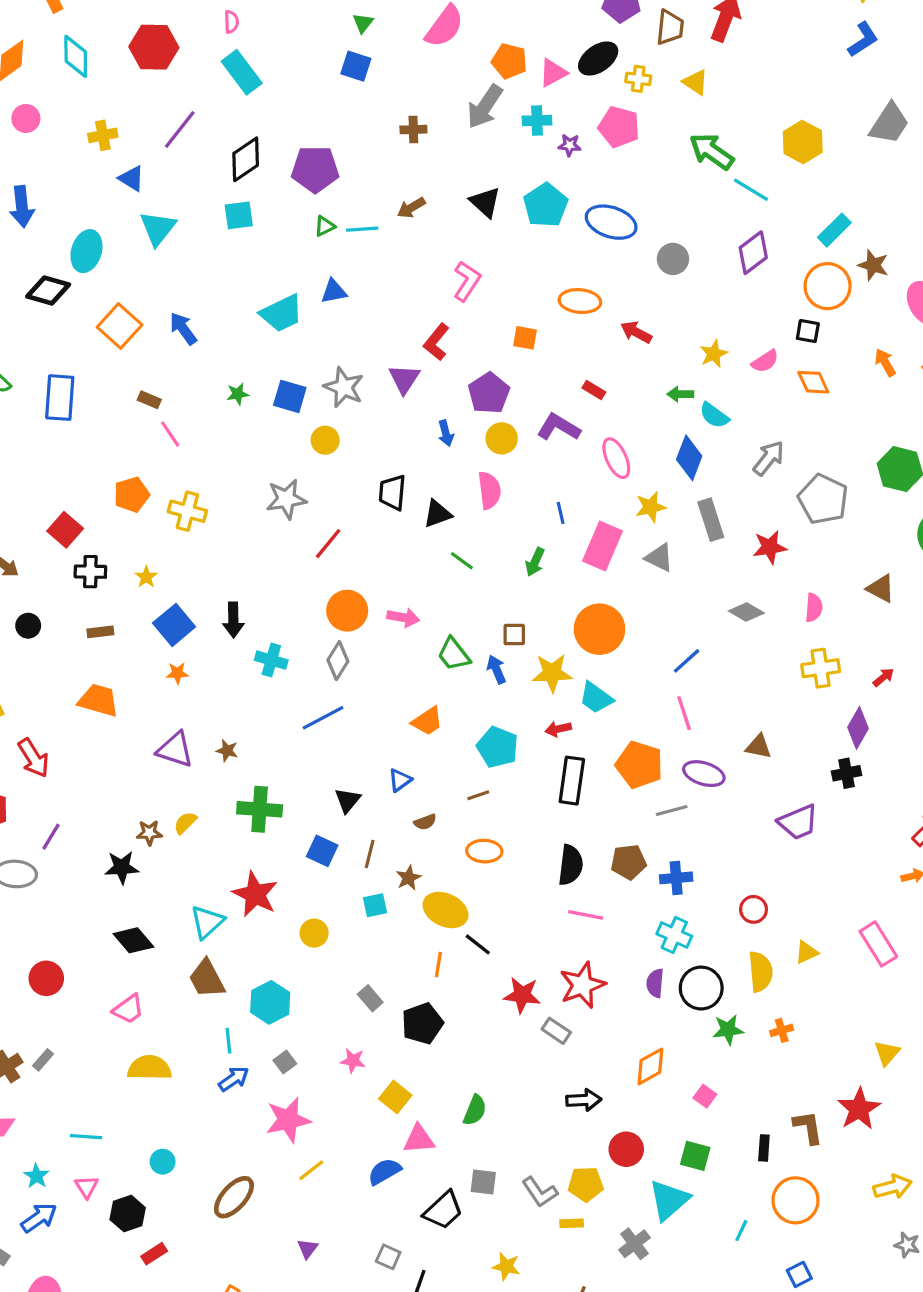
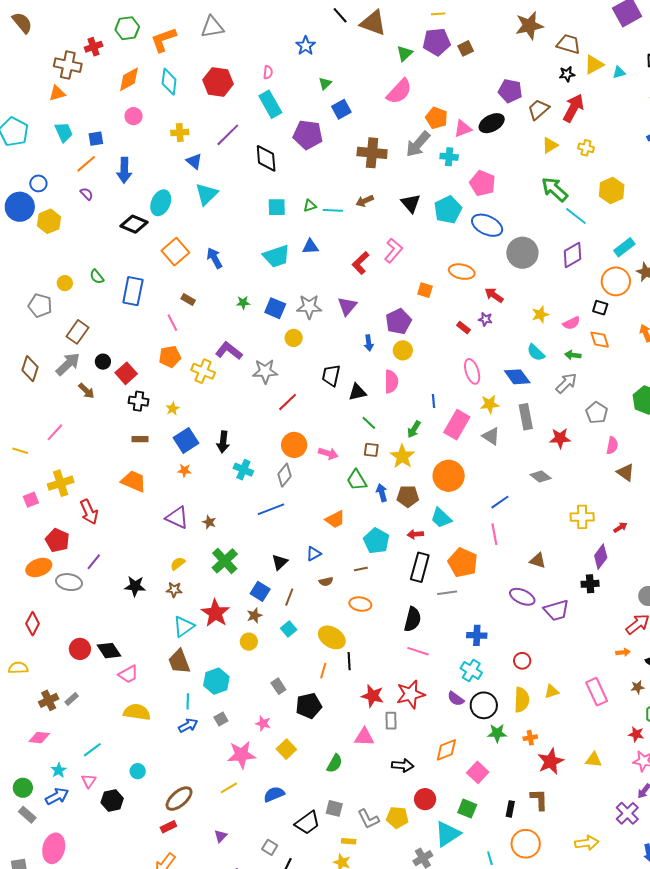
green triangle: (363, 23) -> (325, 83), moved
brown trapezoid: (670, 27) -> (538, 109), turned -145
blue square: (356, 66) -> (341, 109), turned 36
yellow cross: (638, 79) -> (586, 148), moved
yellow triangle: (695, 82) -> (550, 145), turned 48
pink pentagon: (619, 127) -> (482, 183), moved
brown cross: (413, 130) -> (372, 153), size x1.8
purple star: (570, 145) -> (485, 319), moved
black diamond: (246, 159) -> (266, 158), turned -68
purple pentagon: (315, 169) -> (308, 135), moved
cyan square: (239, 215) -> (277, 207), moved
gray circle: (673, 259) -> (522, 253), size x1.6
red L-shape: (436, 342) -> (361, 263), moved
gray star: (344, 387) -> (309, 307), turned -30
green arrow: (680, 394) -> (573, 355), moved
purple L-shape: (558, 427) -> (229, 351), moved
pink line: (170, 434) -> (172, 323), moved
blue diamond: (689, 458) -> (517, 377), turned -64
gray pentagon: (823, 499) -> (597, 413), size x0.7
pink semicircle: (814, 608) -> (612, 445), moved
black circle: (28, 626) -> (103, 362), moved
brown square: (514, 634) -> (371, 450), moved
yellow star: (552, 673) -> (402, 456), moved, turned 30
purple ellipse: (704, 774) -> (522, 597), moved
green cross: (260, 809) -> (225, 561), turned 36
gray line: (672, 810) -> (447, 593), moved
brown star: (149, 833) -> (174, 590), moved
brown pentagon: (629, 862) -> (408, 496), moved
brown star: (409, 878) -> (254, 616), moved
cyan square: (375, 905) -> (289, 629), turned -35
black diamond: (133, 940) -> (109, 651), moved
black line: (478, 944) -> (349, 661), turned 42
purple semicircle: (655, 983) -> (456, 699), turned -66
gray rectangle: (556, 1031) -> (391, 721), turned 48
yellow triangle: (887, 1053) -> (594, 760), turned 48
pink square: (705, 1096) -> (478, 772), size x1.5
red star: (859, 1109) -> (551, 761), moved
pink star: (288, 1120) -> (241, 755), moved
cyan line: (86, 1137) -> (92, 750), turned -48
pink triangle: (419, 1139) -> (364, 737), moved
yellow rectangle: (572, 1223) -> (349, 841), moved
cyan line: (741, 1231) -> (490, 858), turned -48
red rectangle: (154, 1254) -> (168, 827), moved

